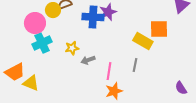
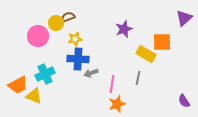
purple star: (108, 12) -> (124, 29), moved
blue cross: (93, 17) -> (78, 59), moved
cyan cross: (42, 43) -> (45, 74), moved
yellow star: (72, 48) -> (75, 39), moved

